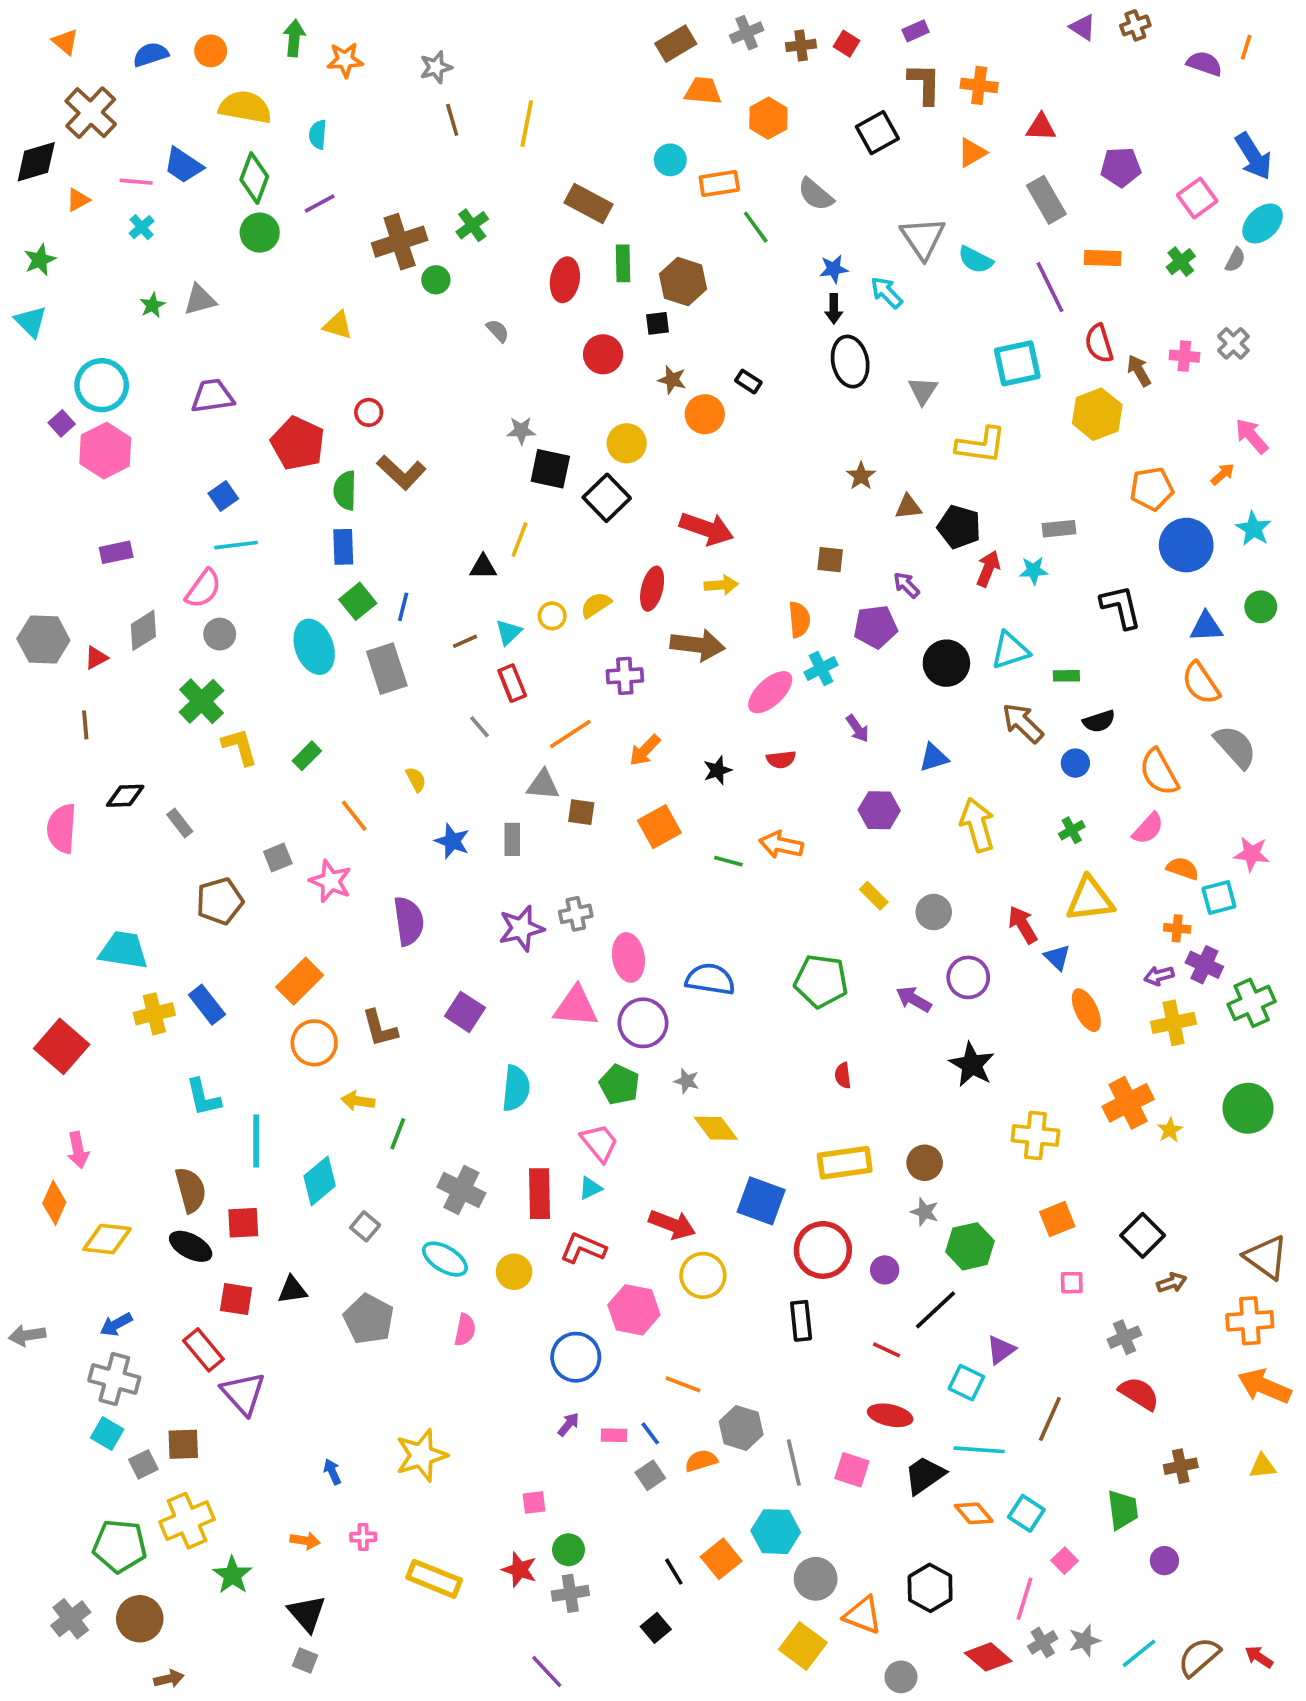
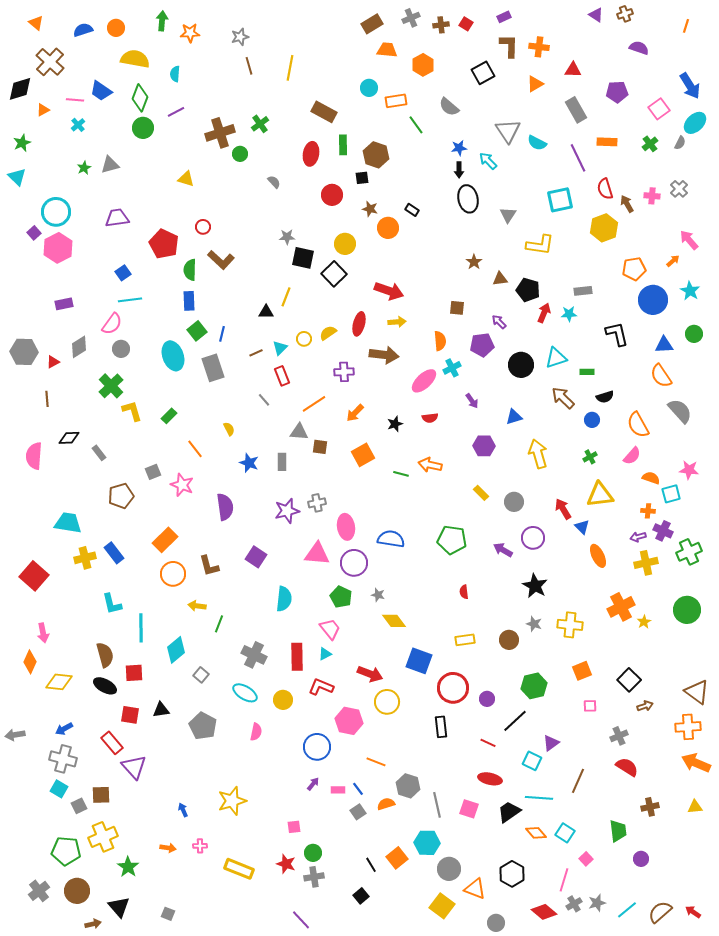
purple semicircle: (1204, 64) -> (639, 48), moved
yellow rectangle: (845, 1163) -> (465, 640), size x0.7
gray star: (925, 1212) -> (534, 624), moved
black triangle: (307, 1613) -> (119, 907), moved

